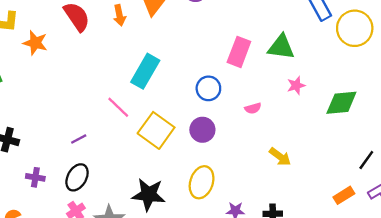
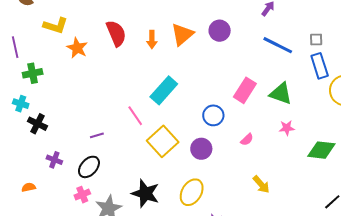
pink semicircle: (253, 108) -> (247, 140), turned -40

